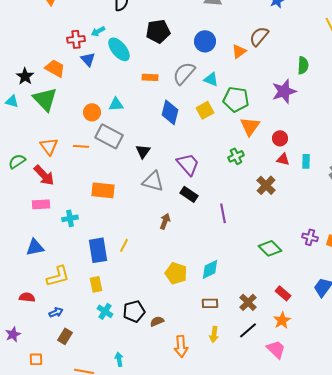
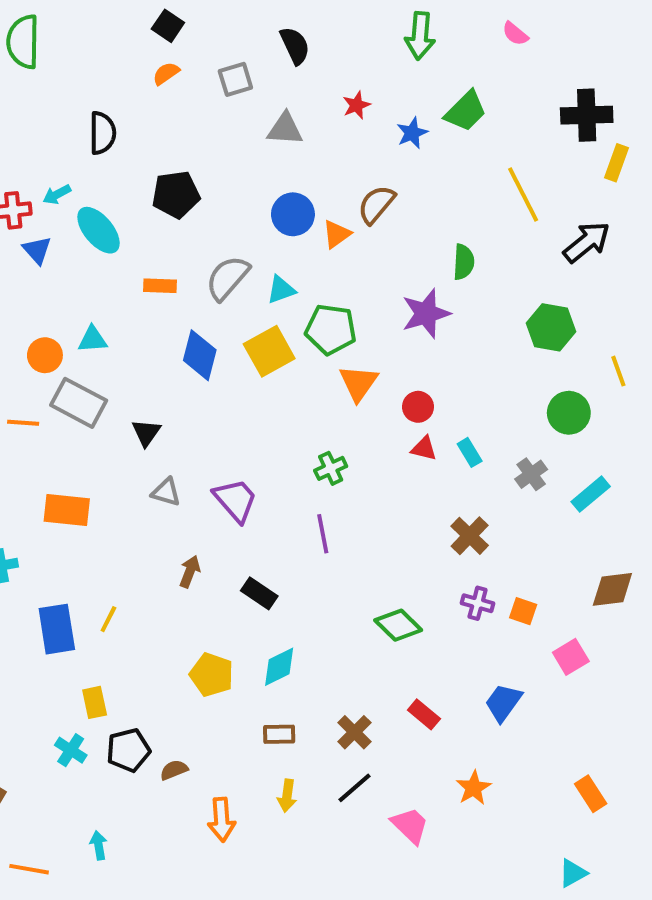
blue circle: (205, 41) -> (293, 214), moved
cyan triangle: (211, 79) -> (281, 290), turned -42
yellow square: (205, 110) -> (269, 351), size x1.4
green cross: (236, 156) -> (331, 468), moved
cyan rectangle: (306, 161) -> (470, 452), turned -32
purple trapezoid: (188, 164) -> (235, 500), moved
gray triangle: (153, 181) -> (166, 492), size x0.7
brown cross: (266, 185) -> (470, 536), moved
black rectangle: (189, 194) -> (259, 593), moved
purple line: (223, 213) -> (323, 534), moved
yellow rectangle: (96, 284) -> (95, 702), moved
orange star: (282, 320) -> (474, 788), moved

